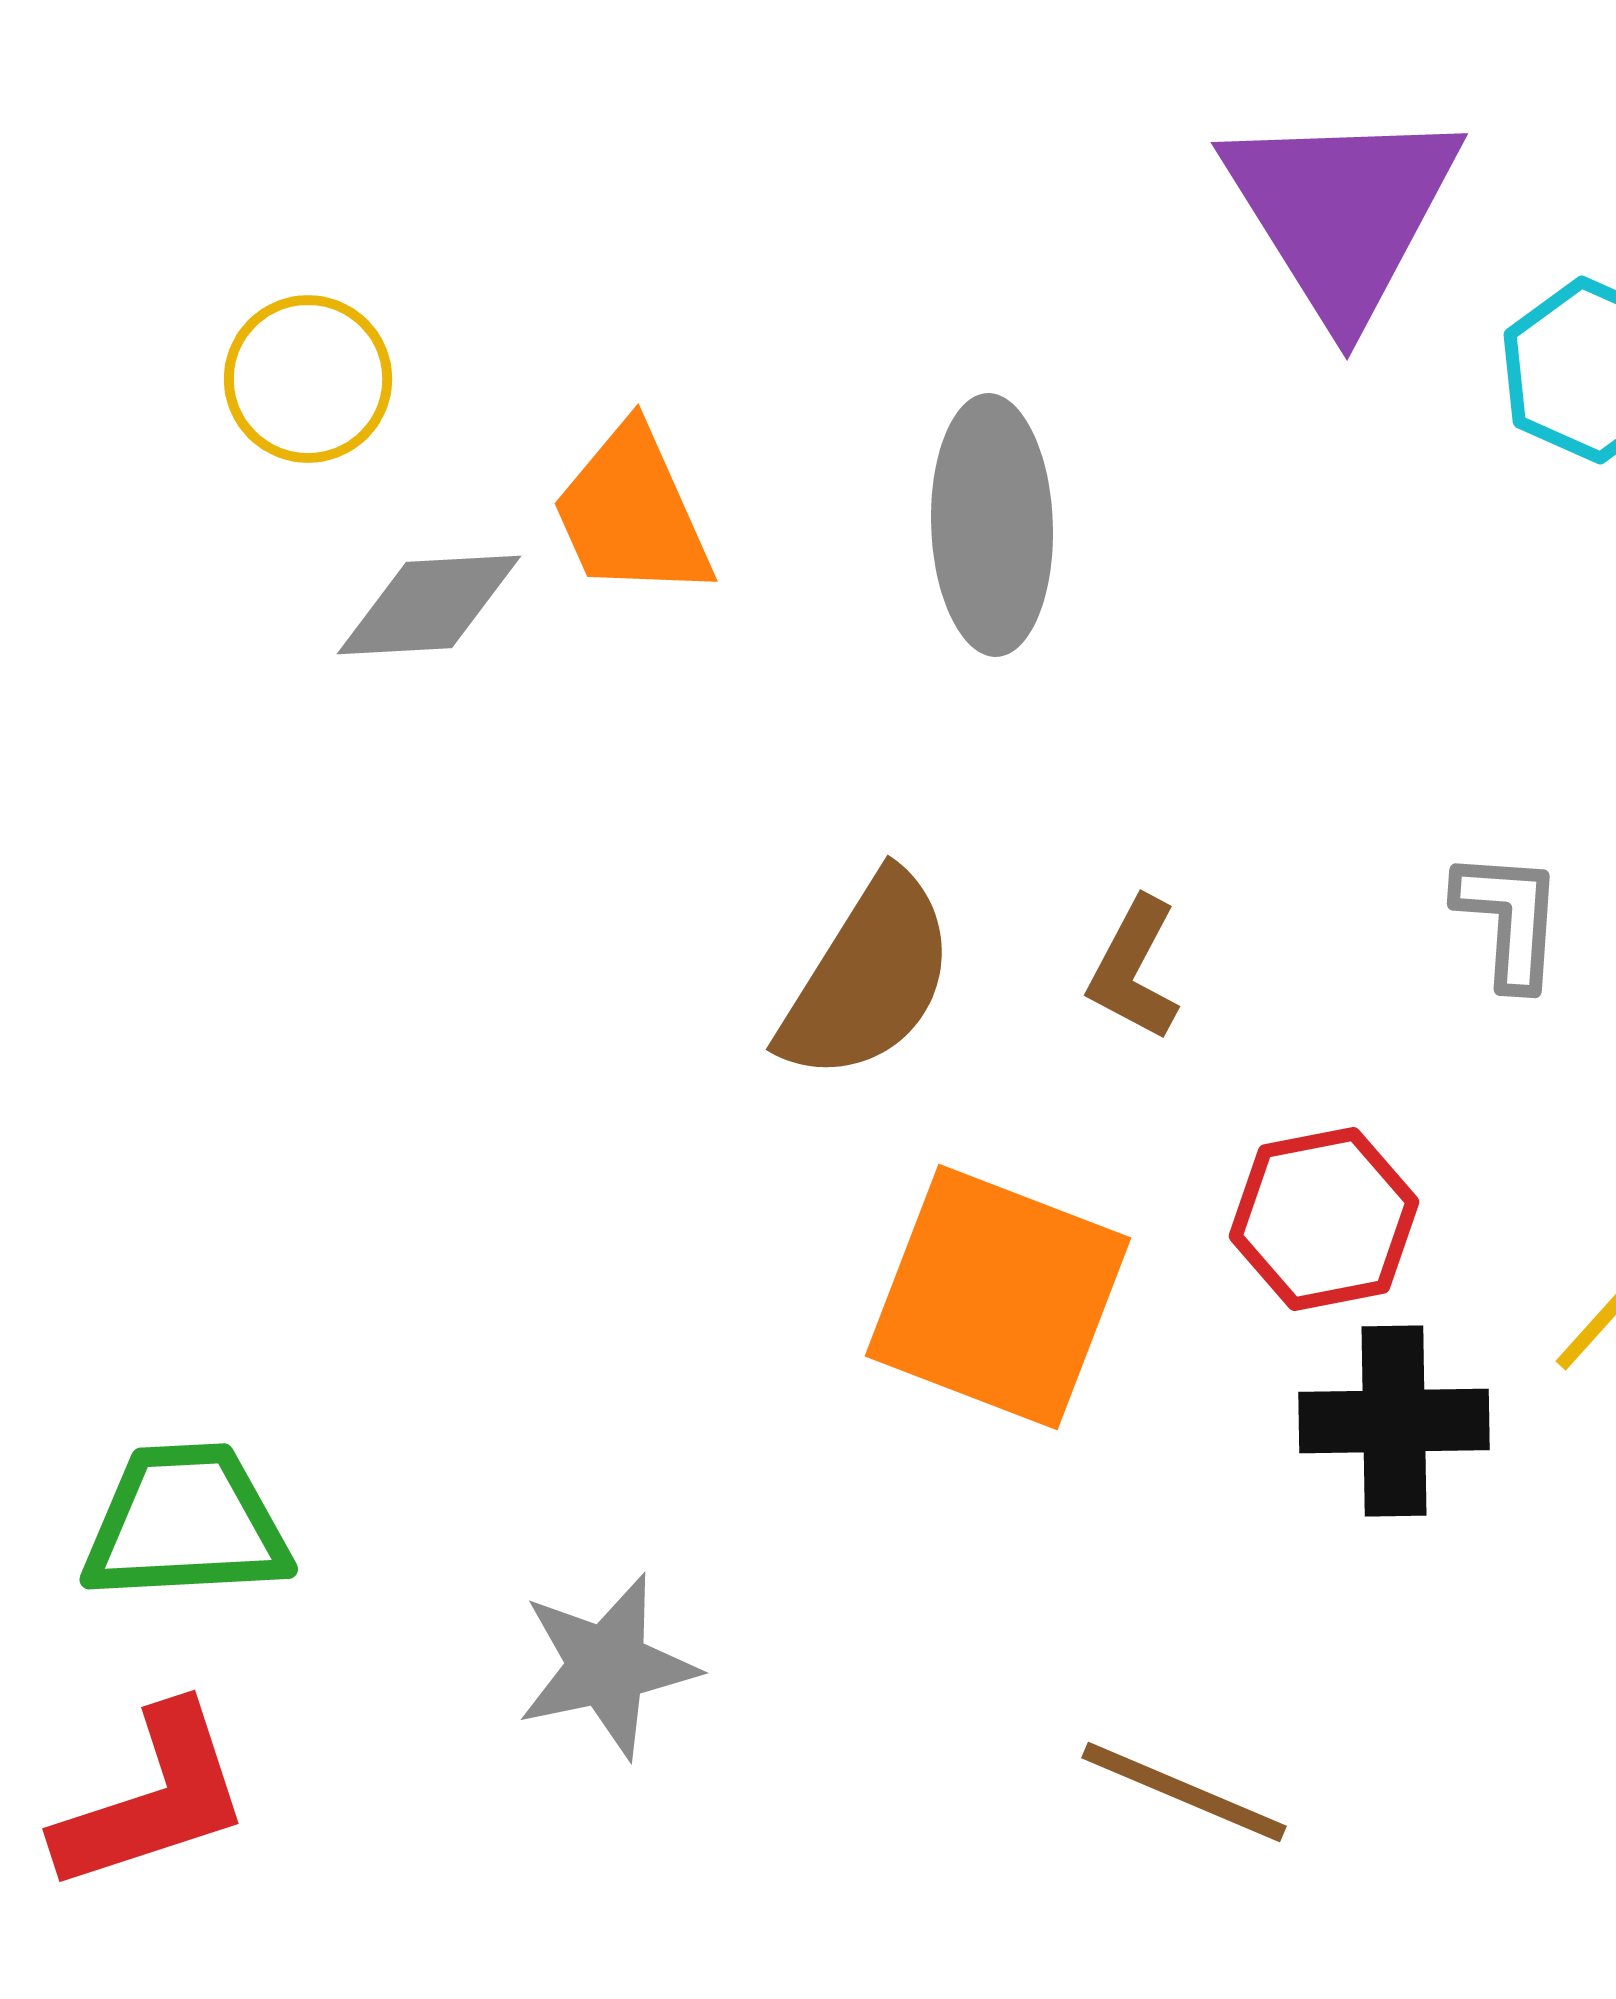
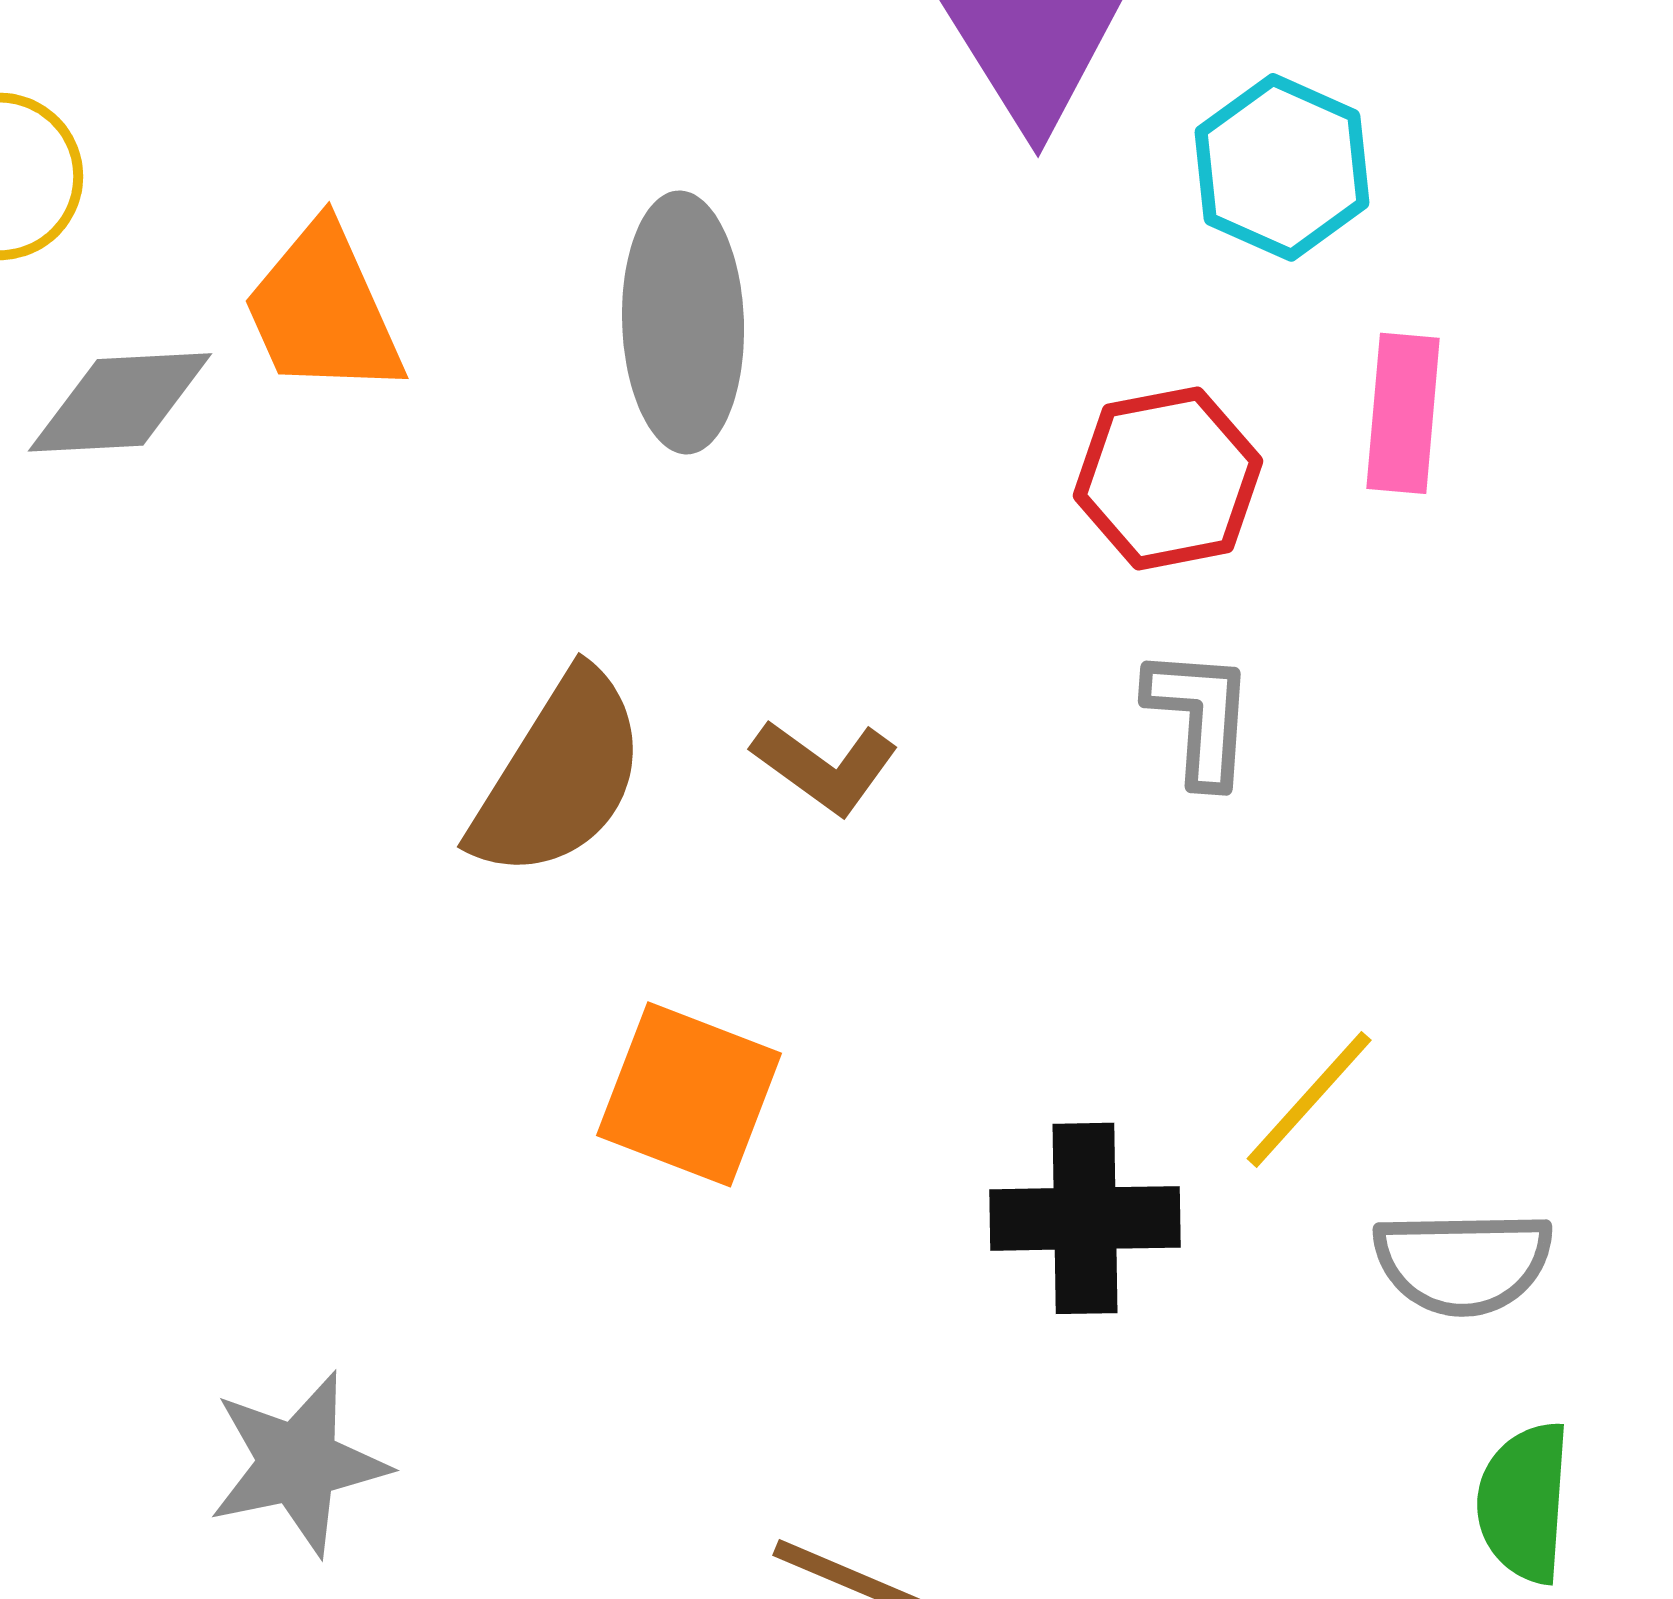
brown L-shape: (1134, 969) -> (825, 766), turned -82
red hexagon: (1324, 1219) -> (1168, 478), moved
orange square: (998, 1297) -> (689, 1094), size x0.7

